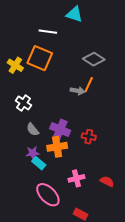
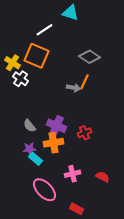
white line: (48, 32) -> (44, 30), turned -42
white cross: (23, 103) -> (20, 79), moved
red cross: (89, 137) -> (84, 133), turned -32

